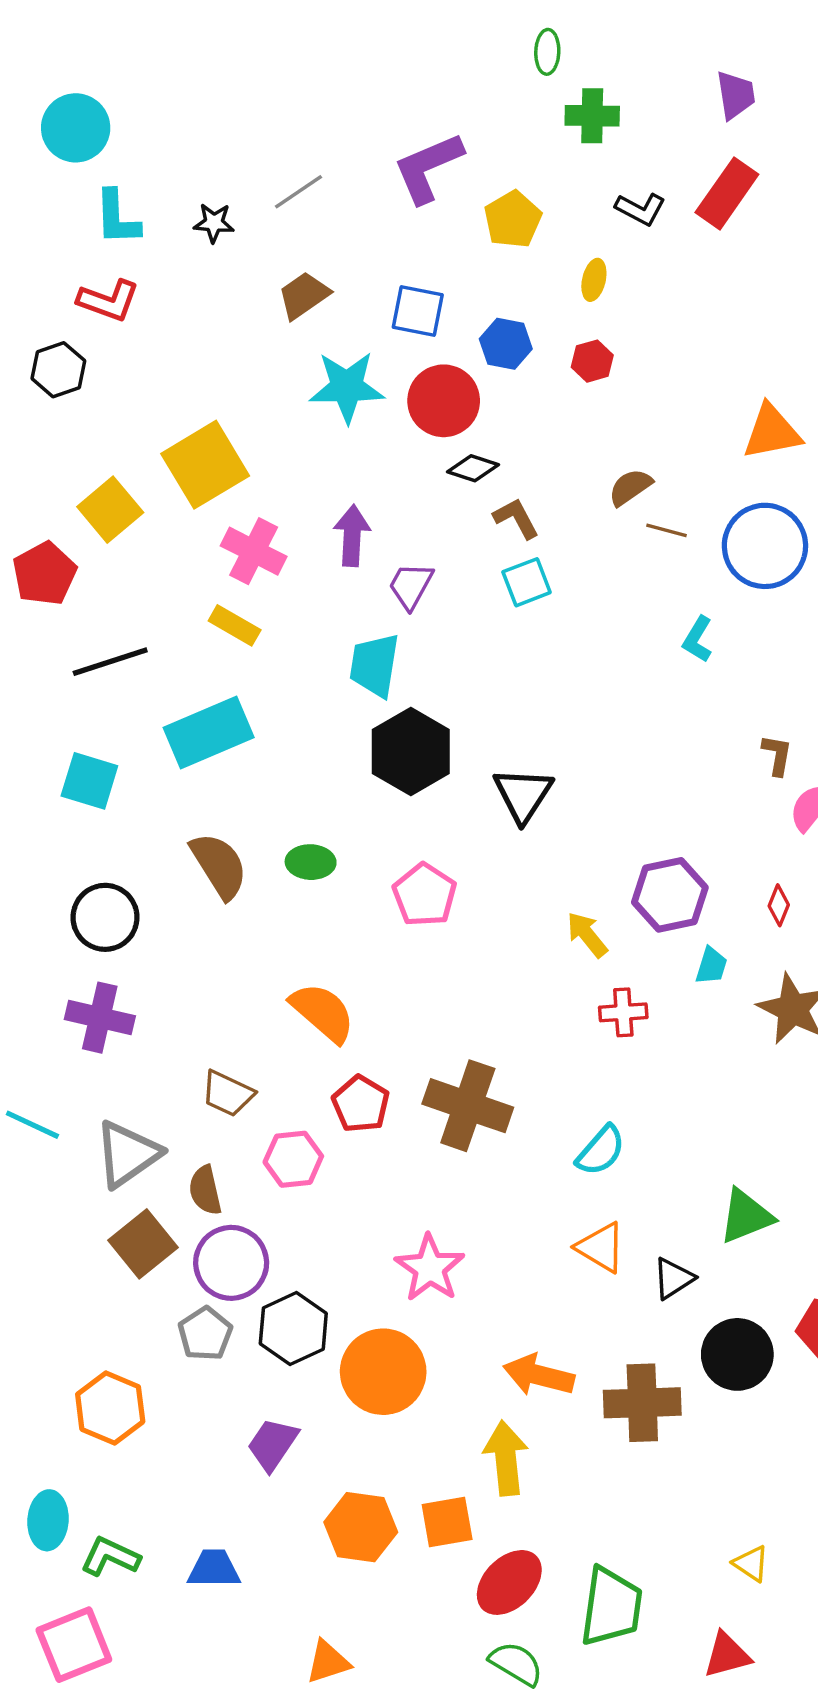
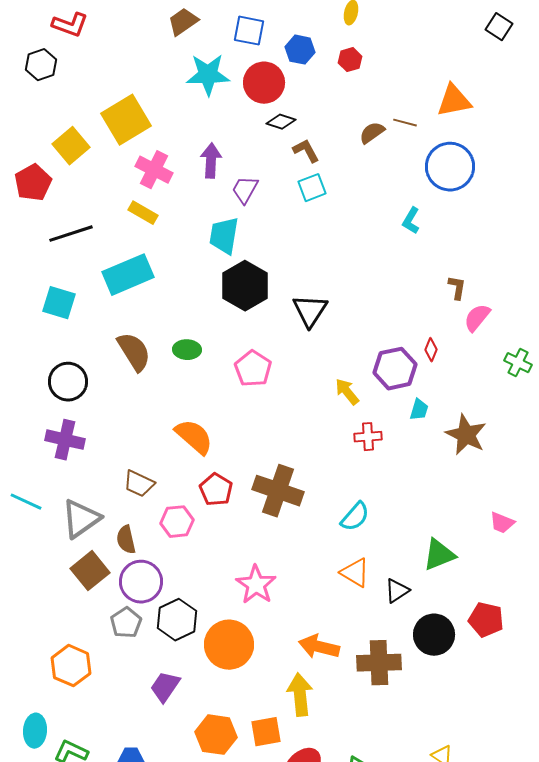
brown line: (666, 530) -> (405, 123), moved
red diamond: (779, 905) -> (431, 350), moved

